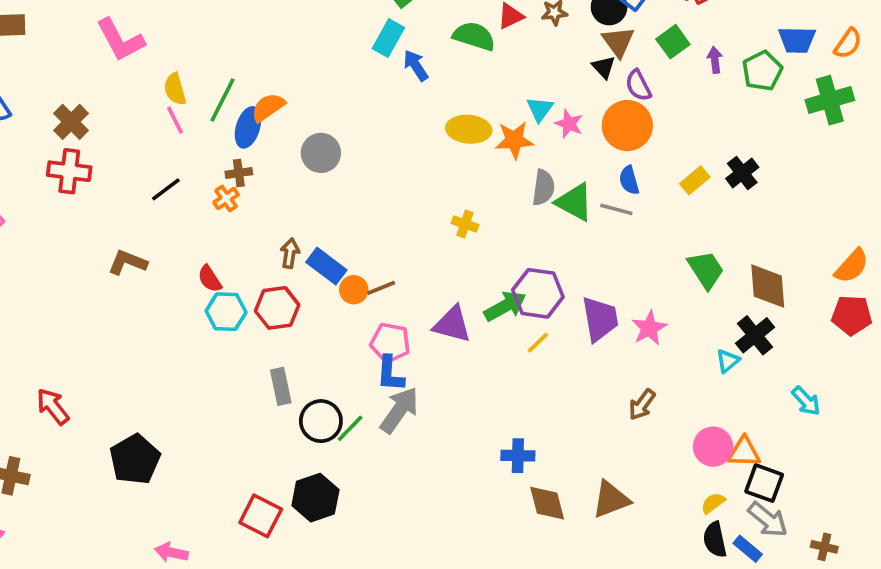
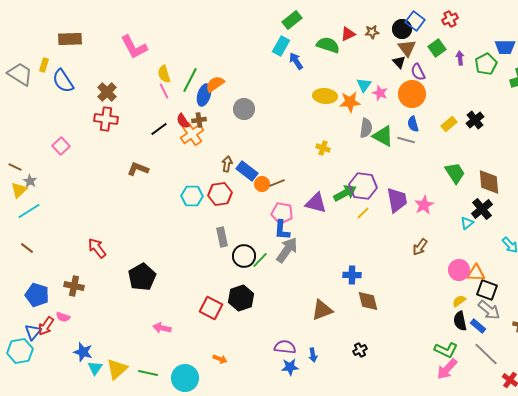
orange cross: (226, 199) -> (192, 134), size x1.6
red semicircle: (210, 279) -> (183, 121), moved
brown triangle: (611, 499) -> (322, 310), moved

